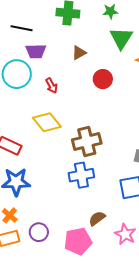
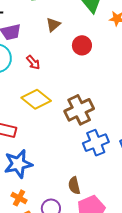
blue cross: (81, 175) -> (96, 143), moved
brown semicircle: (97, 218) -> (74, 185), moved, turned -54

